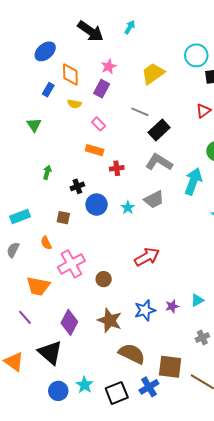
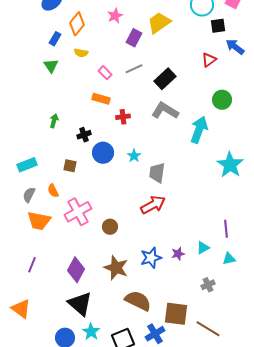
orange diamond: (70, 75) -> (77, 24), turned 40
purple rectangle: (102, 89) -> (134, 38), moved
gray line: (140, 112) -> (134, 69), moved, turned -48
green triangle: (34, 125) -> (51, 66), moved
gray trapezoid: (154, 199) -> (157, 173), moved, turned 125
gray semicircle: (13, 250) -> (29, 195), moved
orange trapezoid: (38, 286) -> (39, 221), moved
purple line: (25, 317) -> (32, 265), turned 63
black triangle: (50, 353) -> (80, 304), moved

